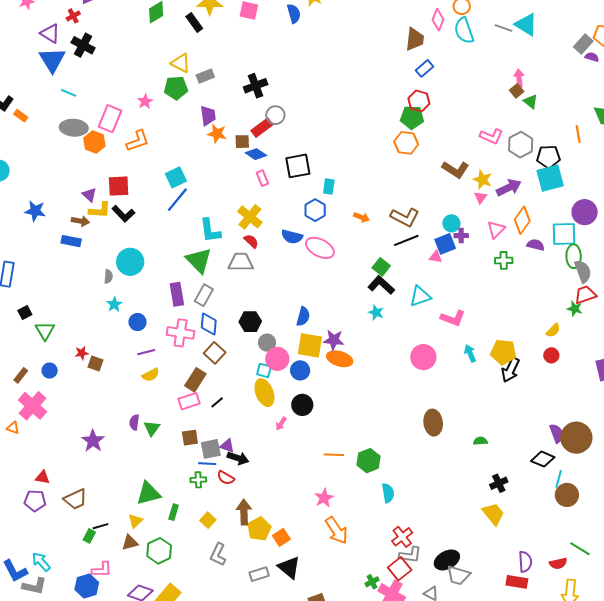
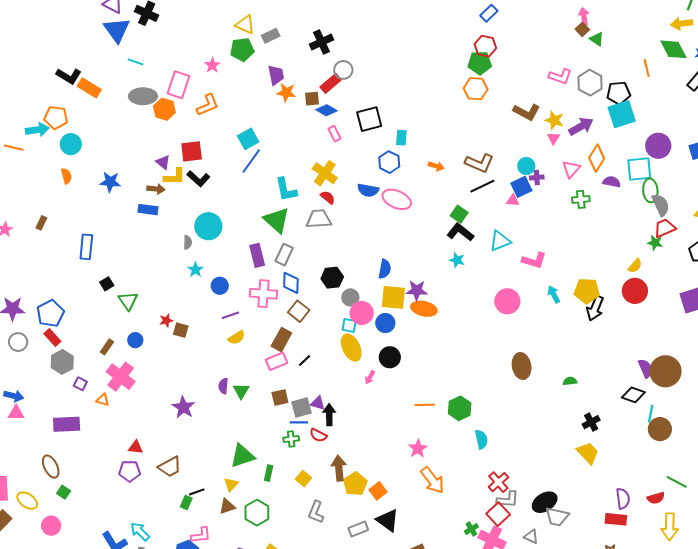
orange rectangle: (21, 116) -> (89, 88), size x1.6
red circle: (551, 355) -> (635, 291), size x1.6
black arrow: (238, 458) -> (329, 415), turned -105

